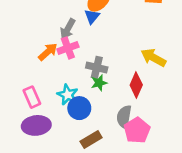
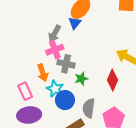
orange arrow: (48, 52) -> (43, 73), moved, turned 114
gray cross: (97, 67) -> (66, 64), moved
gray semicircle: (124, 117) -> (89, 108), moved

